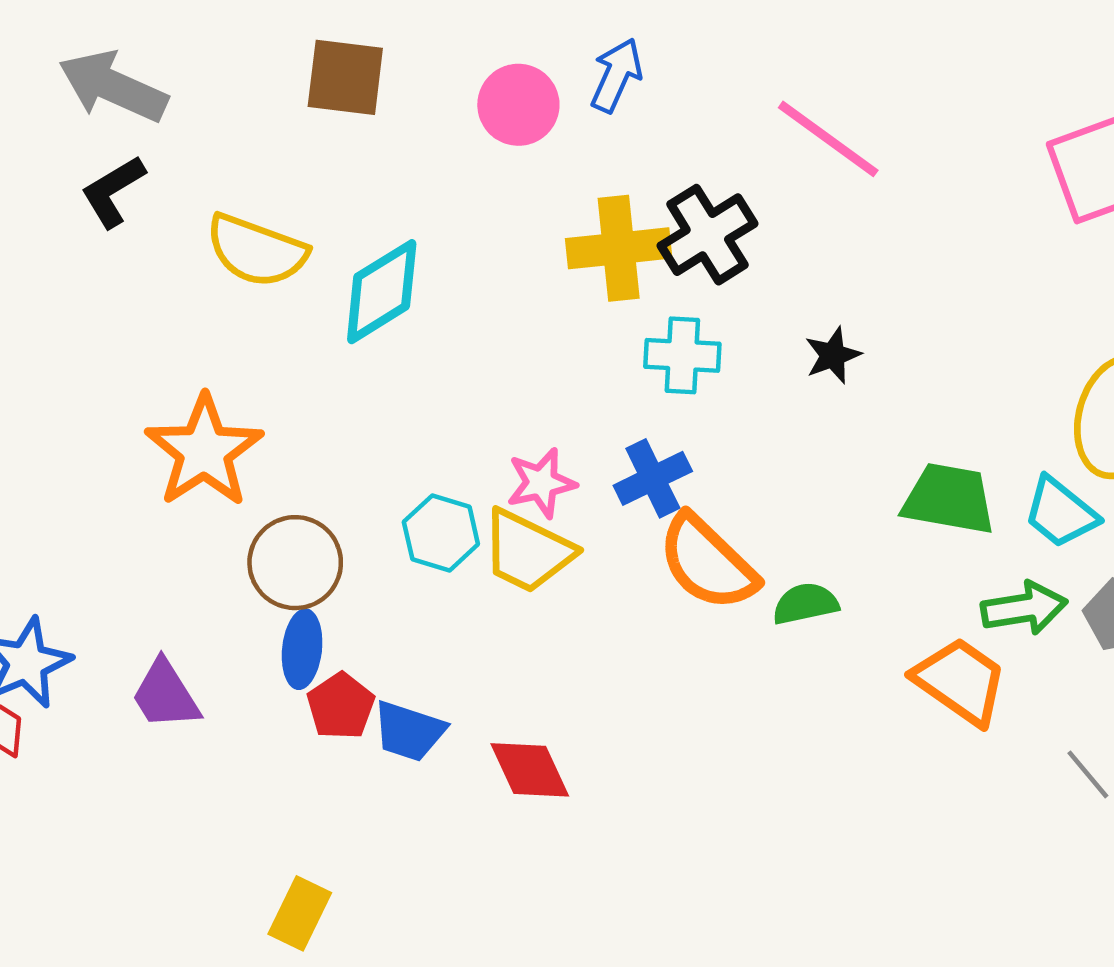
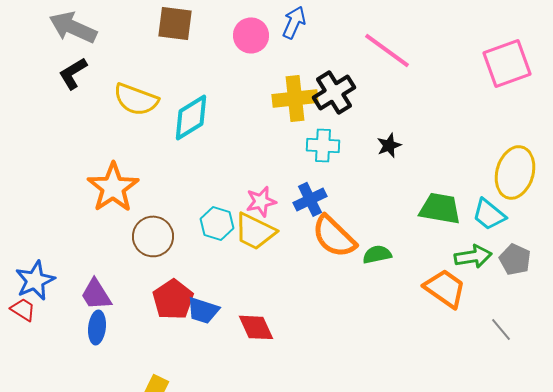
blue ellipse: (302, 649) -> (97, 327), moved
red pentagon: (341, 706) -> (173, 299), size x1.4

